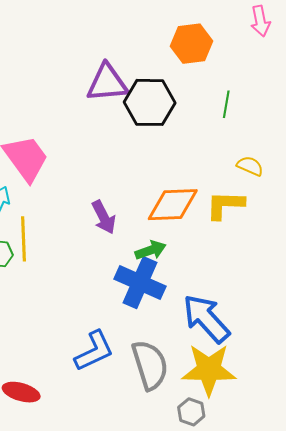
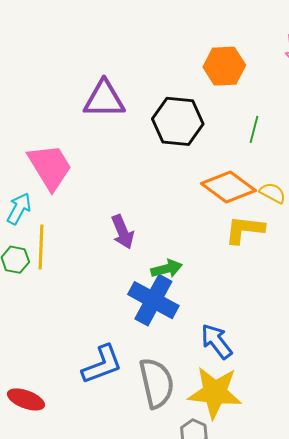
purple triangle: (107, 83) -> (104, 99), moved
orange diamond: (173, 205) -> (228, 187), moved, turned 34
blue arrow: (206, 319) -> (217, 341), size x0.7

